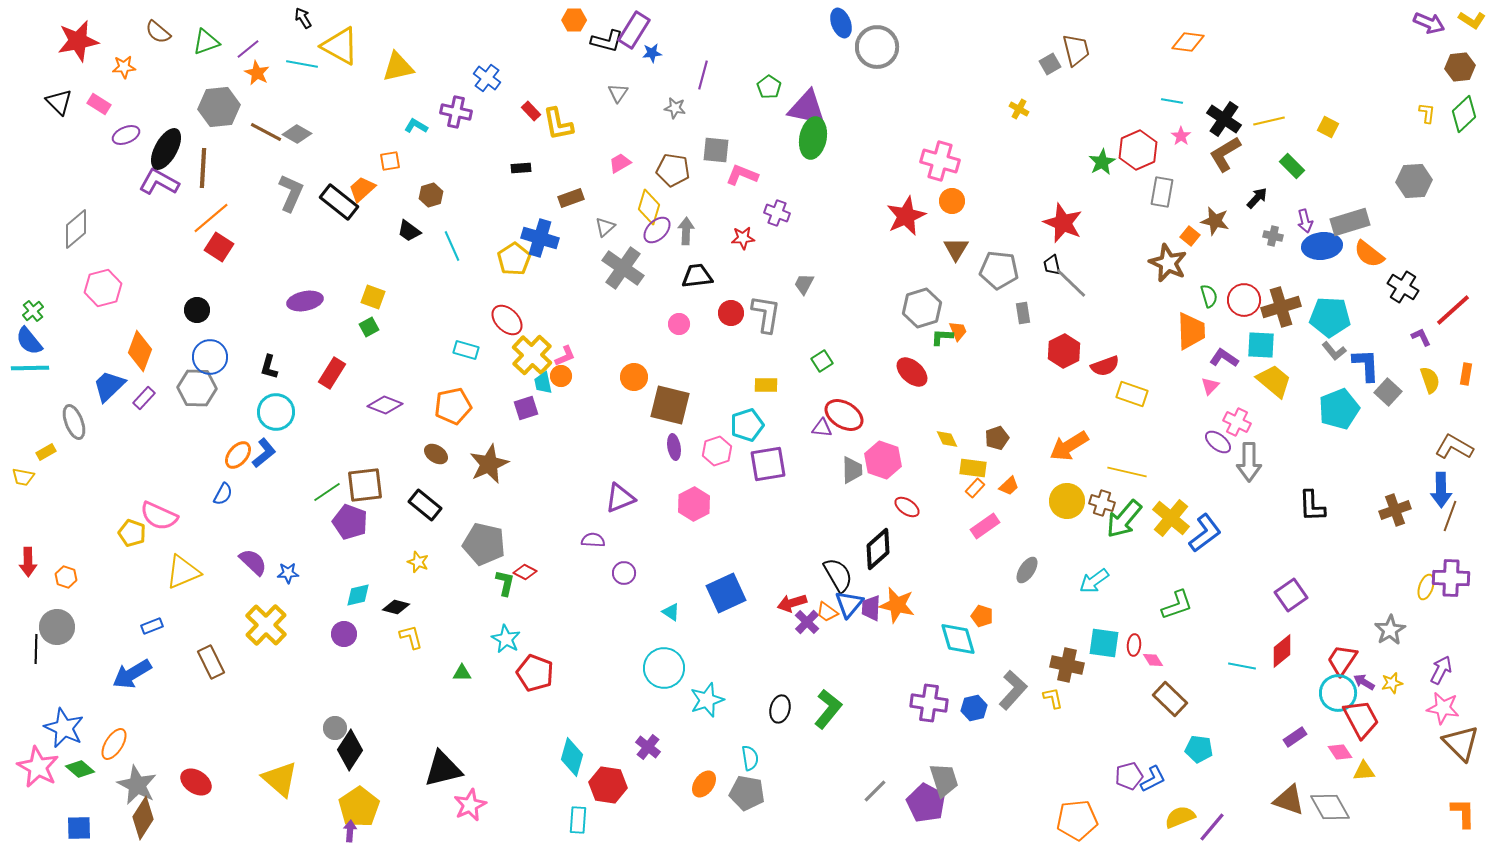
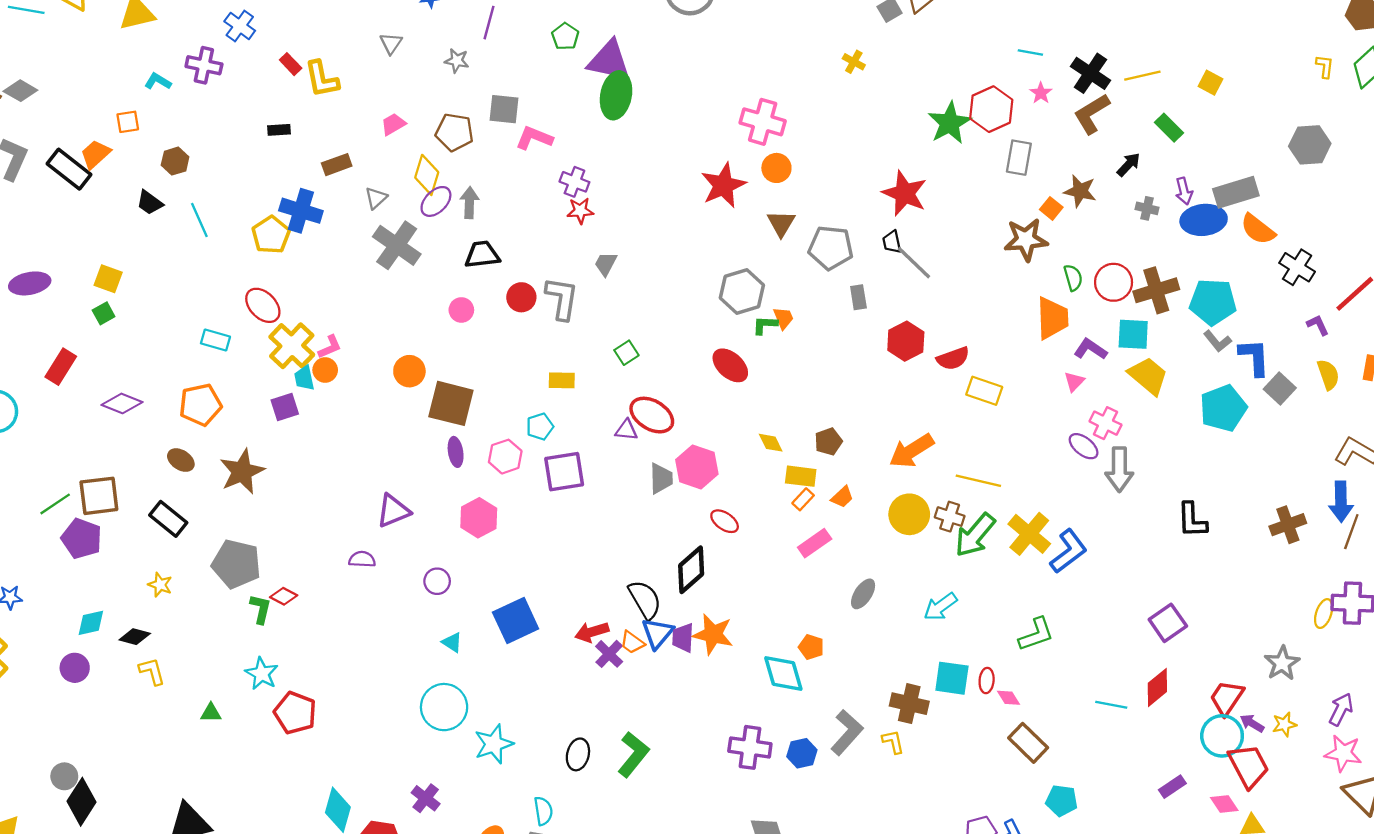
green star: (1102, 162) -> (950, 123), size x1.4
red star: (743, 238) -> (580, 211), moved
brown star: (1168, 263) -> (1026, 240), turned -30
cyan pentagon: (747, 425) -> (540, 427), size x0.7
purple circle: (624, 573) -> (437, 581), moved

